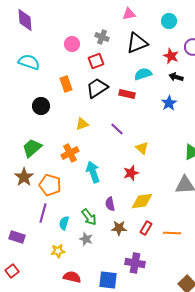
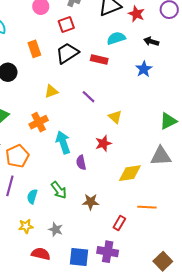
red star: (171, 56) -> (136, 14), moved
orange pentagon: (50, 185) -> (17, 156), turned 30
yellow diamond: (142, 201) -> (130, 173), moved
purple semicircle: (110, 204) -> (81, 162), moved
red rectangle: (146, 228) -> (119, 223), moved
gray star: (86, 239) -> (56, 229), moved
purple cross: (135, 263) -> (108, 252), moved

